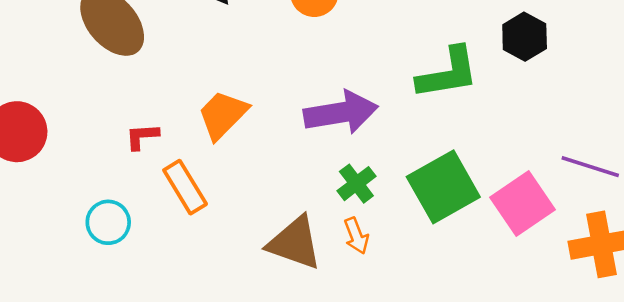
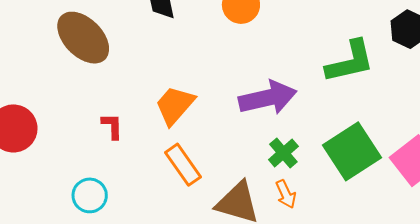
red L-shape: (142, 136) -> (112, 126), turned 96
orange rectangle: (185, 187) -> (183, 165), moved

